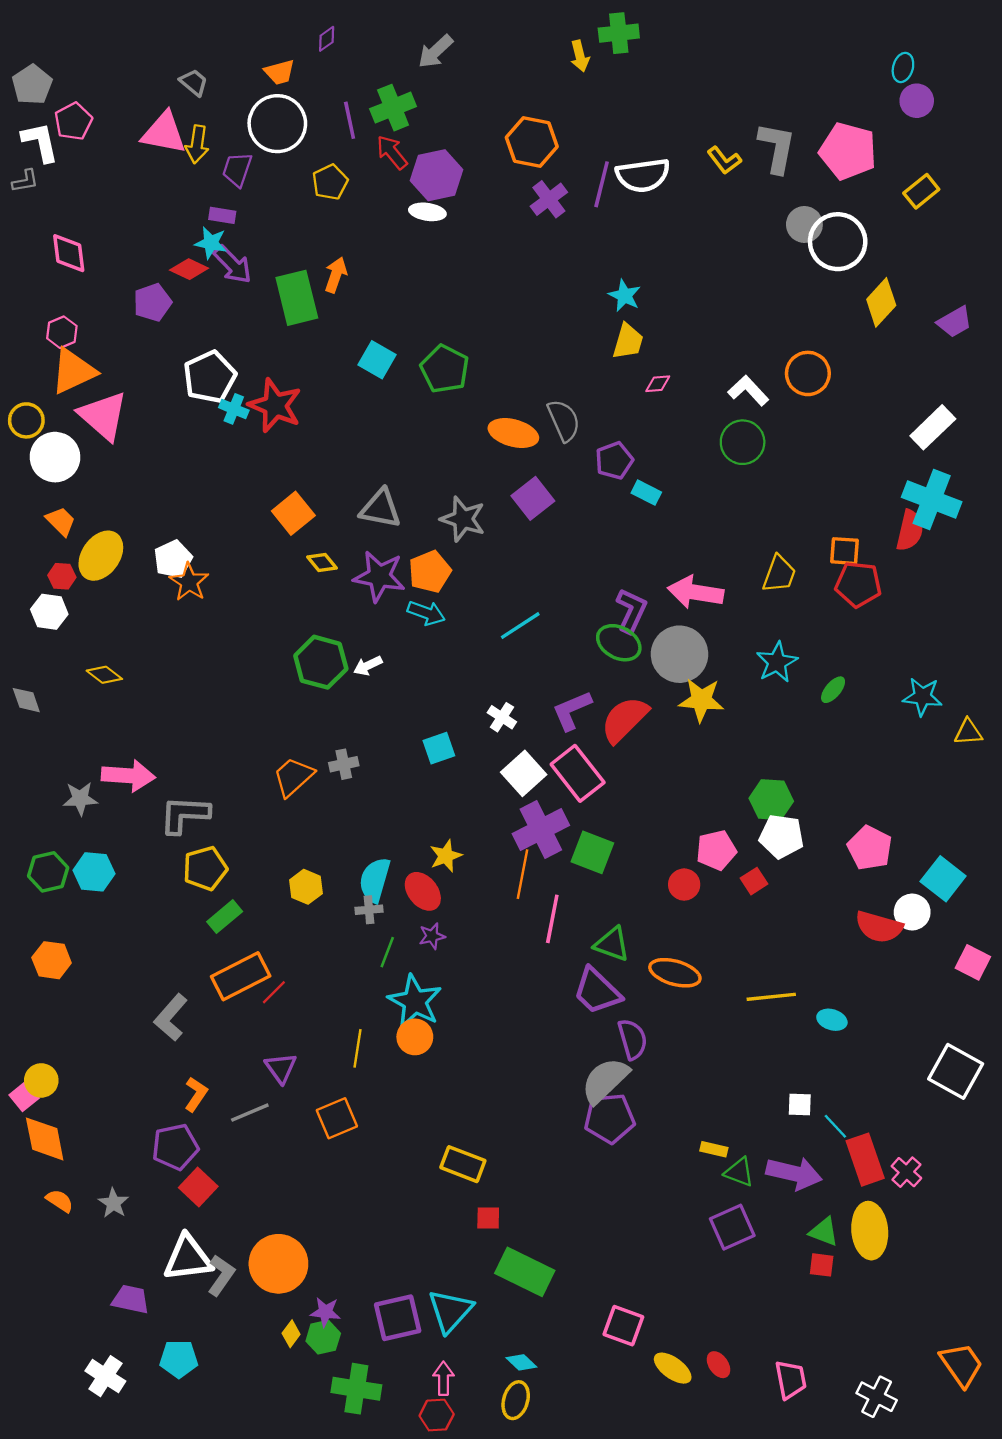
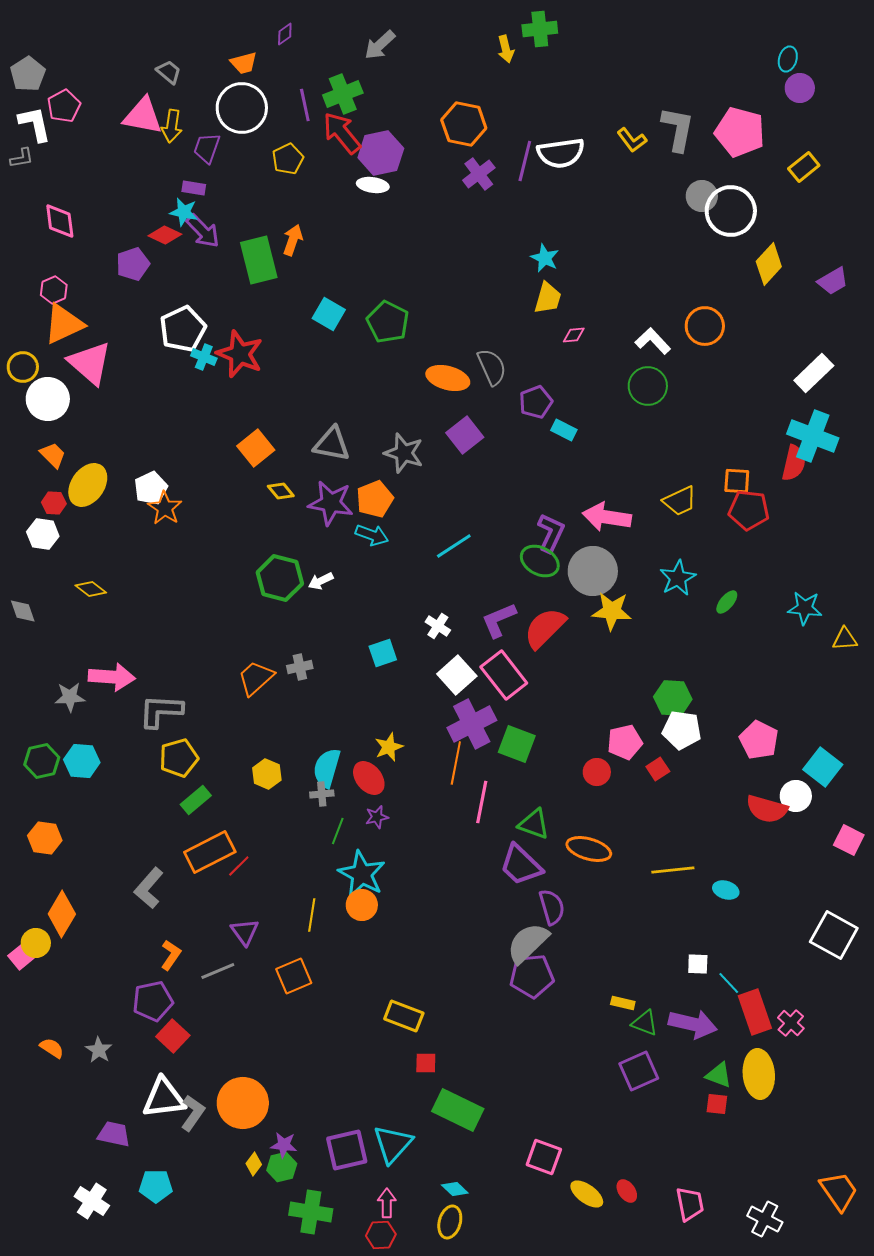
red arrow: (392, 152) -> (342, 133), size x1.4
yellow trapezoid: (779, 574) -> (680, 501), turned 45
orange diamond: (45, 1139) -> (62, 914), moved, turned 42

